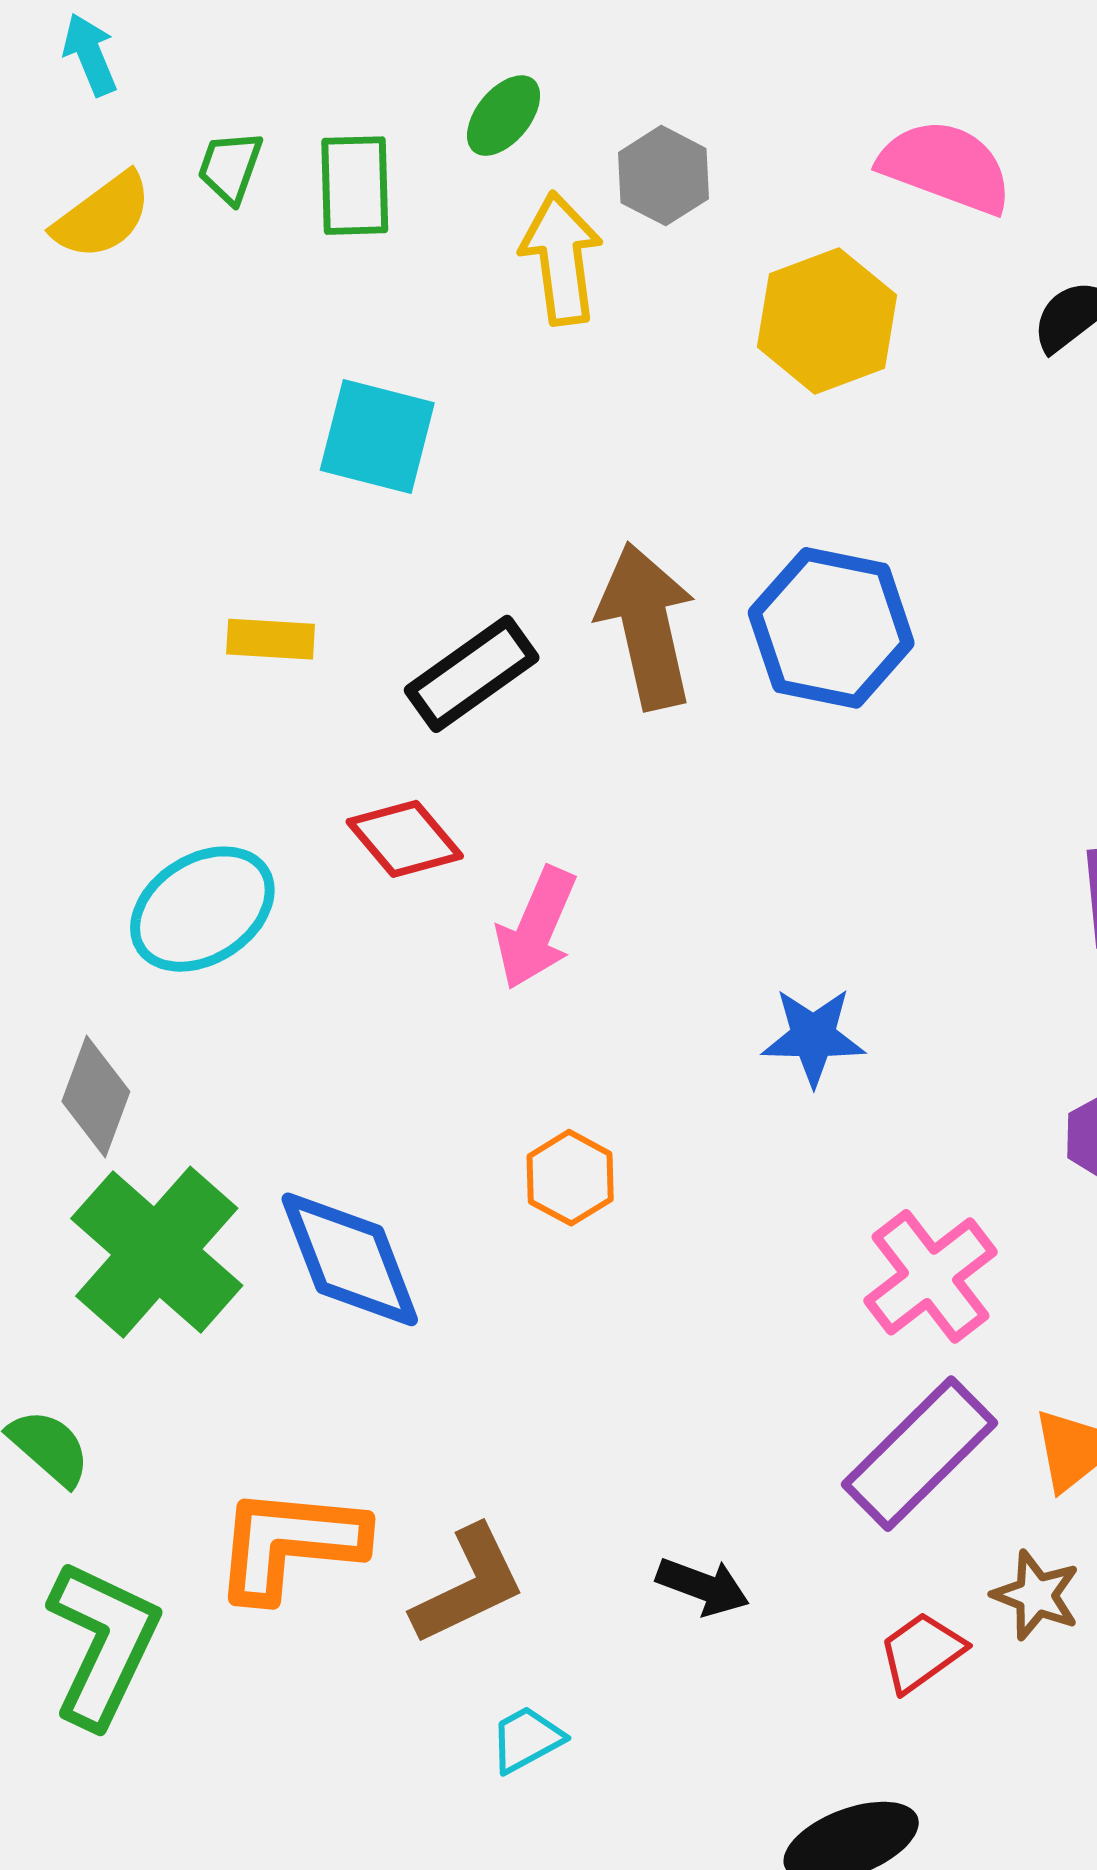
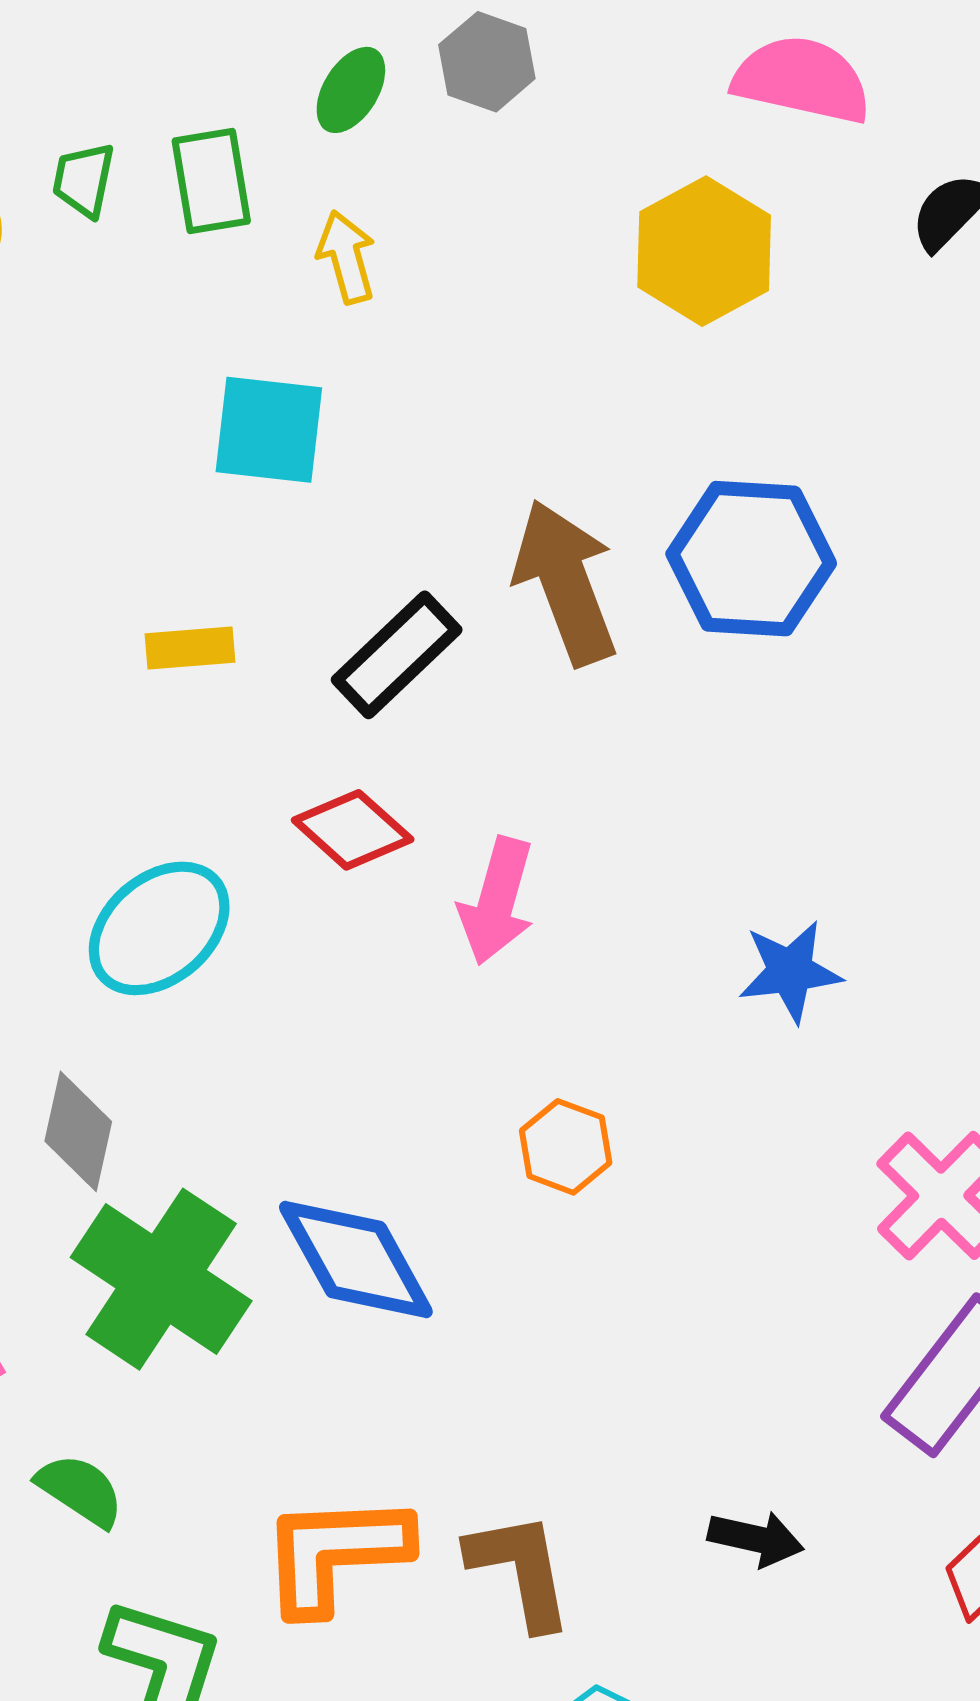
gray hexagon: (663, 176) -> (487, 62), moved
yellow arrow: (561, 259) -> (346, 257), moved, size x0.7
brown L-shape: (468, 1585) -> (520, 1570), turned -67

